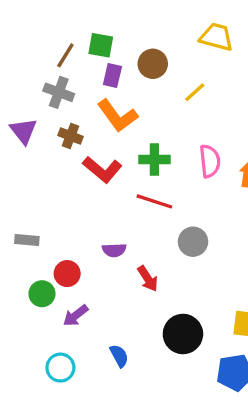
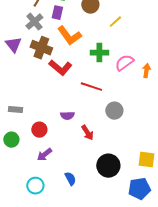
purple rectangle: (112, 76) -> (57, 13), moved
gray cross: (59, 92) -> (34, 22), turned 30
brown cross: (70, 136) -> (41, 48), size x1.5
green cross: (154, 159) -> (99, 53), moved
pink semicircle: (210, 161) -> (124, 63), turned -120
green circle: (42, 294) -> (11, 140), moved

